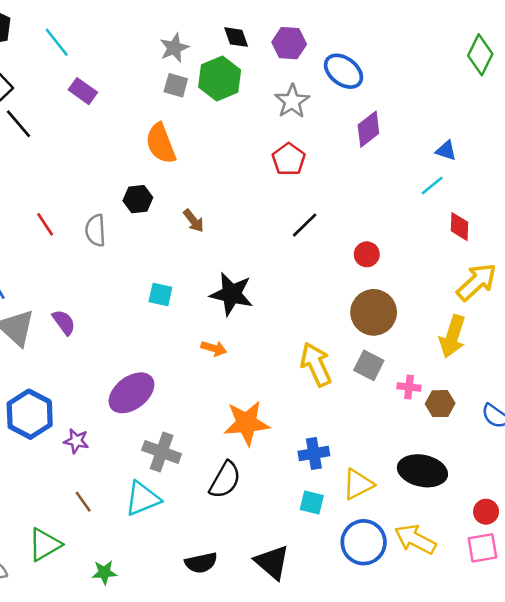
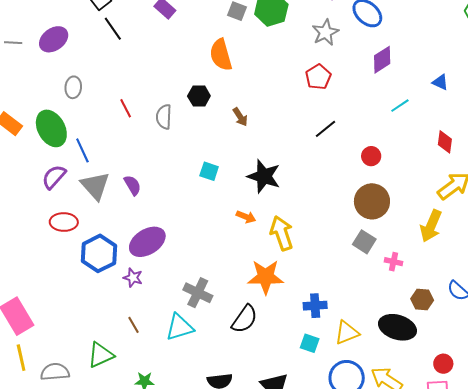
cyan line: (432, 185) -> (400, 106), moved
yellow arrow: (316, 364) -> (282, 233), moved
purple ellipse: (131, 393) -> (147, 242), moved
brown hexagon: (440, 404) -> (422, 299), moved

